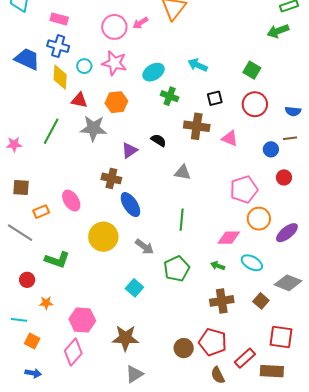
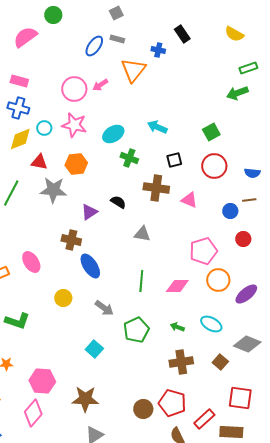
green square: (252, 70) -> (211, 132), turned 30
yellow diamond: (60, 77) -> (20, 139), turned 65
yellow circle: (103, 237) -> (63, 298), size x0.6
pink diamond: (229, 238) -> (177, 286), moved

